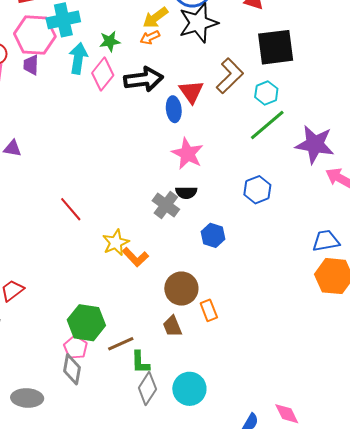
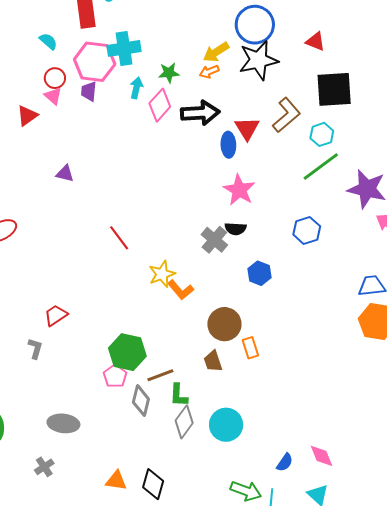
cyan arrow: (78, 58) -> (136, 88), size x0.7
gray diamond: (72, 369) -> (141, 401), moved

